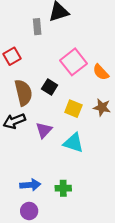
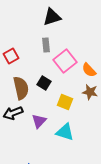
gray rectangle: (37, 27) -> (46, 45), moved
brown star: (102, 107) -> (90, 92), moved

